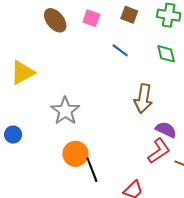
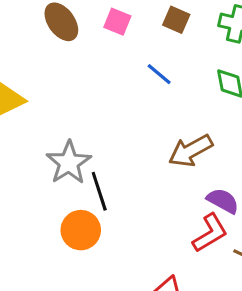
brown arrow: (143, 99) -> (191, 151), turned 48
black line: (92, 170) -> (99, 191), moved

